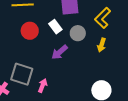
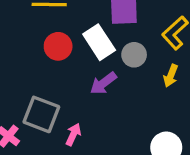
white rectangle: (55, 27) -> (99, 42), size x1.5

